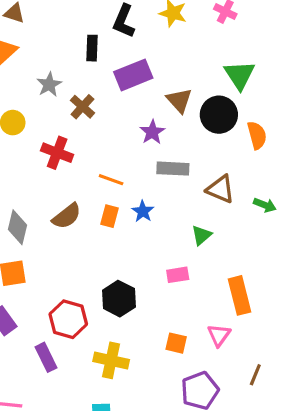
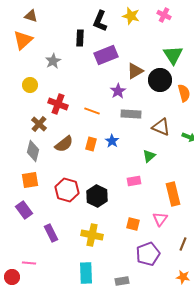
brown triangle: (179, 100) -> (135, 71), turned 42
brown cross: (82, 107) -> (39, 124), moved
orange line: (111, 180) -> (92, 111), moved
red hexagon: (68, 319) -> (67, 190), moved

